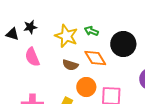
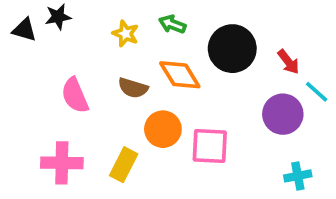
yellow star: (66, 36) -> (125, 34), size x0.6
pink semicircle: (32, 57) -> (75, 95), moved

